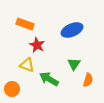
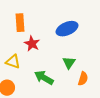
orange rectangle: (25, 24) -> (20, 23), turned 66
yellow triangle: (27, 65) -> (13, 62), moved

